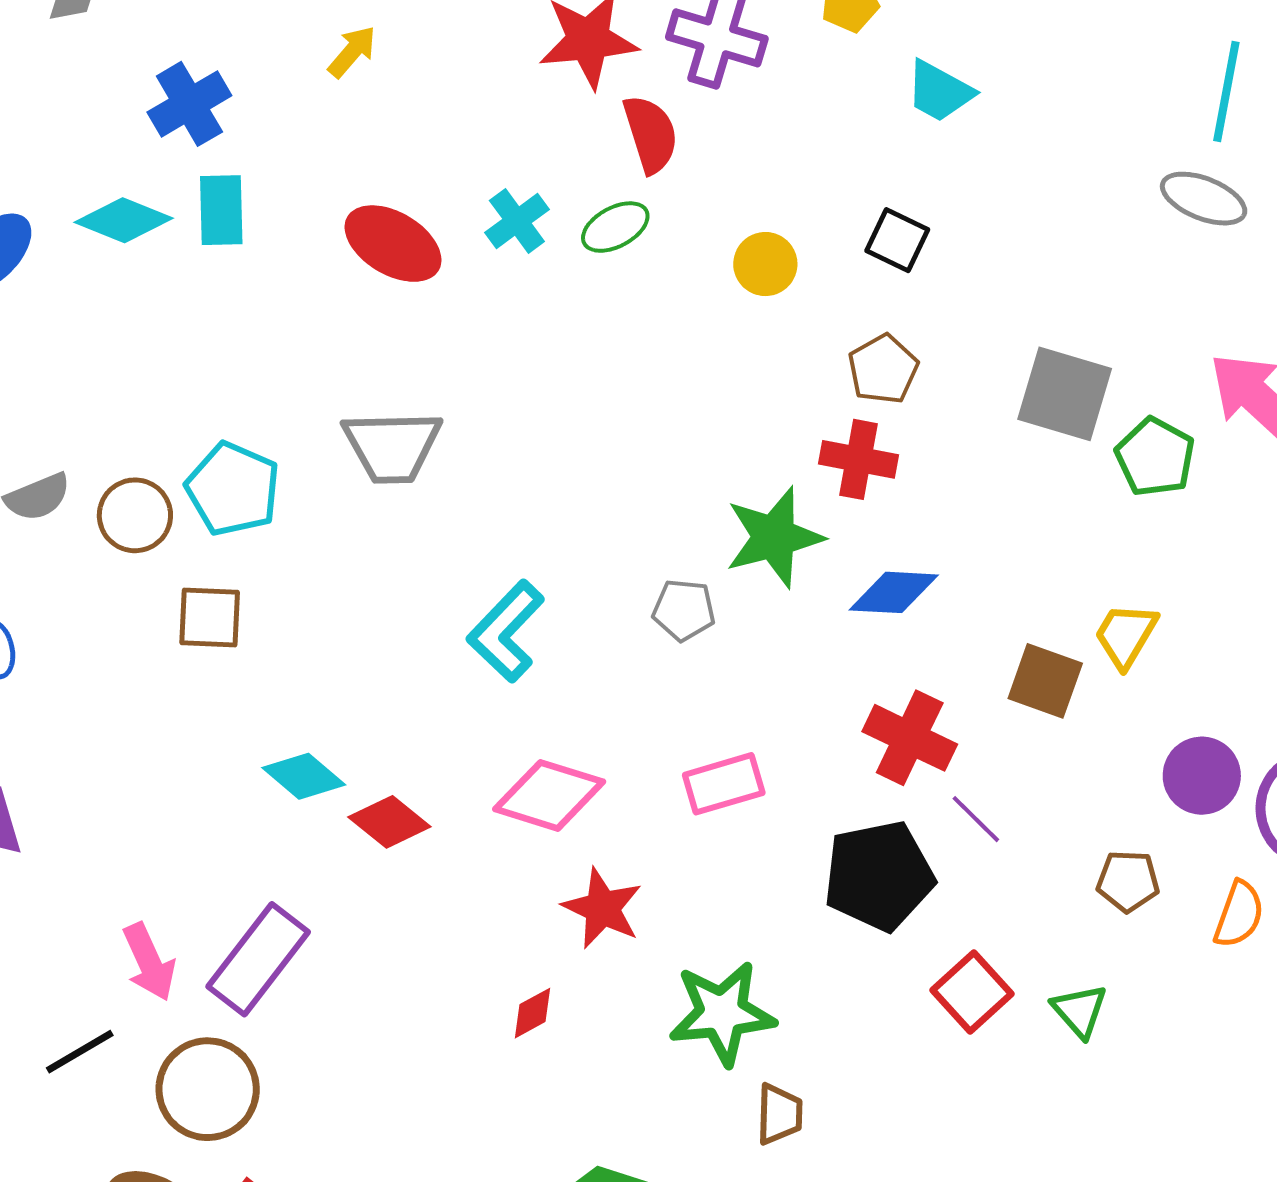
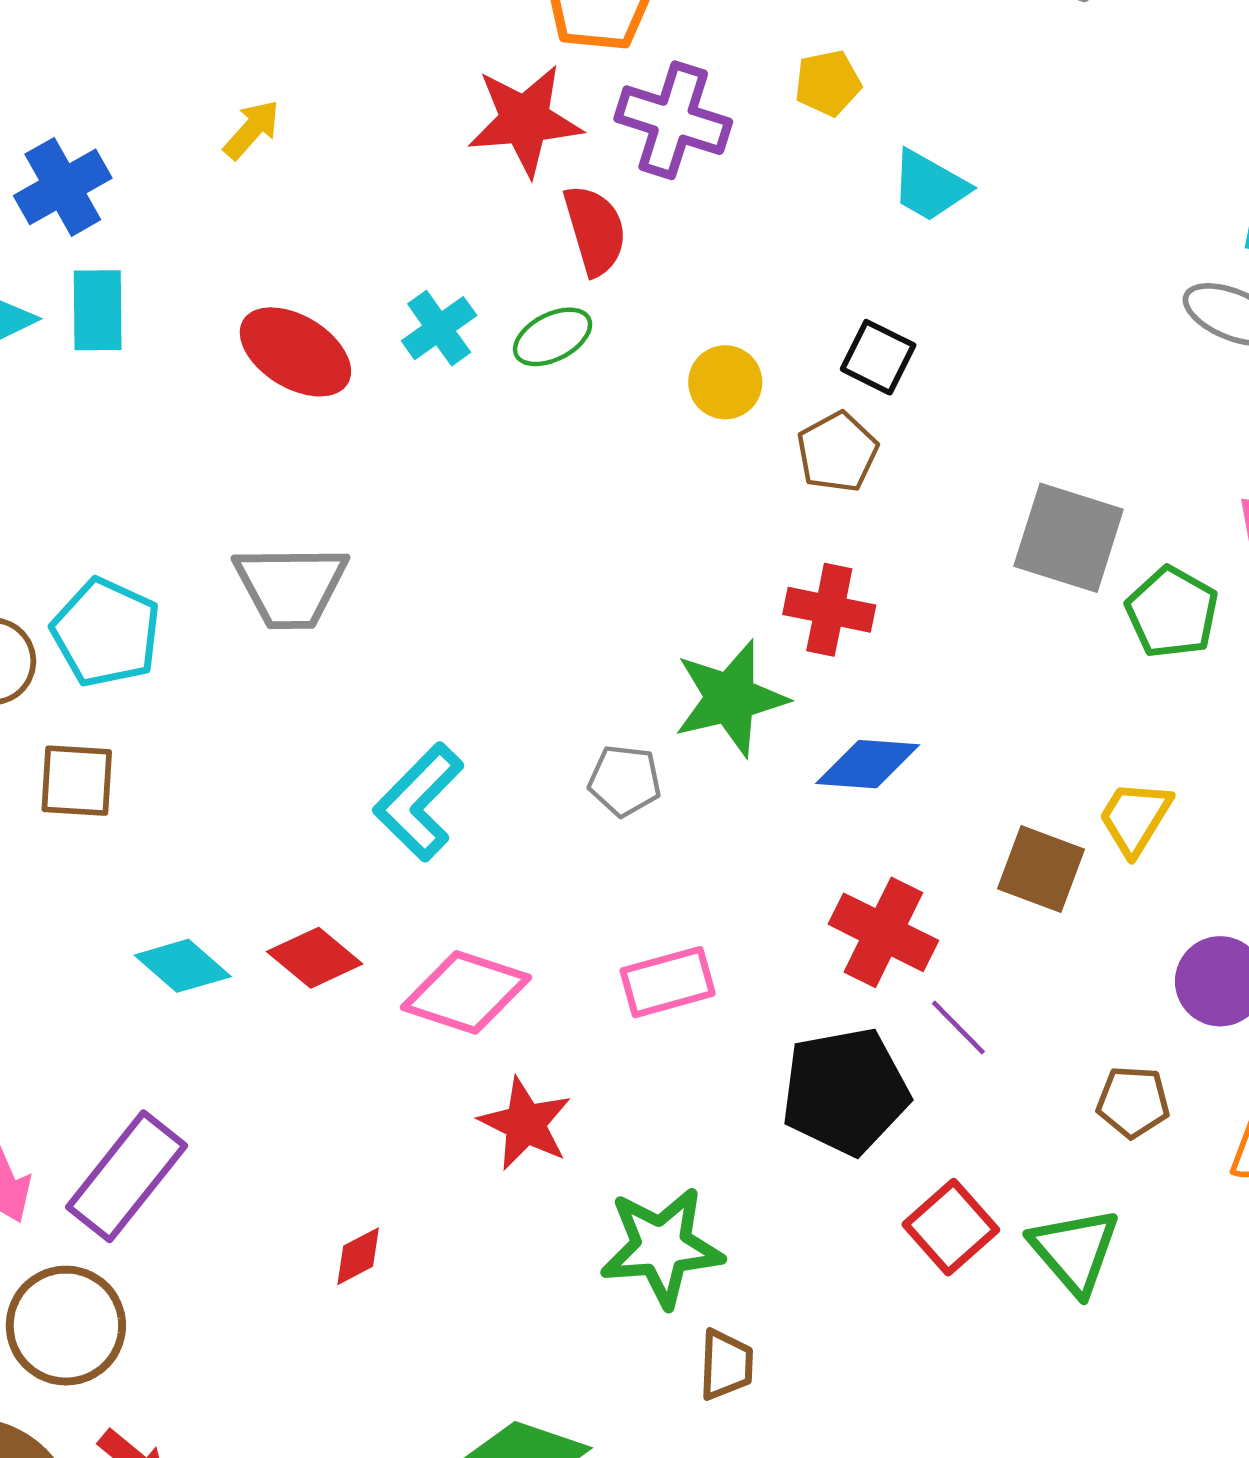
brown pentagon: (883, 369) -> (837, 452), moved
red diamond: (389, 822) -> (315, 958), moved
green triangle: (1080, 1011) -> (1075, 1251), size x1.4
red diamond: (533, 1013) -> (358, 1256), moved

